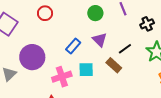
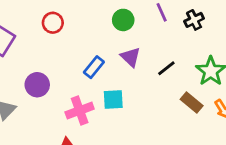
black cross: (147, 24) -> (194, 20), moved
purple circle: (32, 57) -> (37, 85), size x0.7
brown rectangle: (114, 65) -> (192, 102), moved

